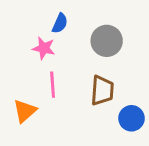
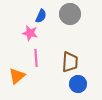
gray circle: (107, 41) -> (70, 14), moved
blue circle: (131, 118) -> (78, 84), moved

